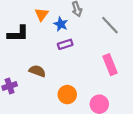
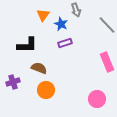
black L-shape: (18, 34) -> (27, 45), moved
orange circle: (67, 95) -> (46, 90), moved

